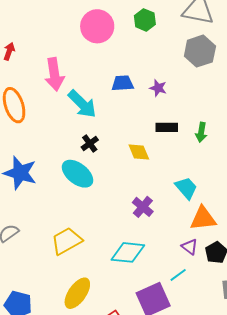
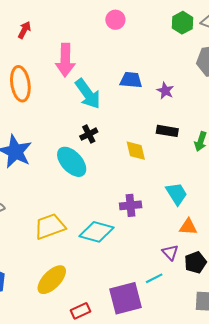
green hexagon: (145, 20) -> (182, 23), moved
pink circle: (97, 26) -> (115, 20), size x0.6
purple cross: (143, 207) -> (131, 205), turned 35
orange triangle: (203, 218) -> (188, 227), size x0.7
cyan diamond: (128, 252) -> (96, 232), moved

